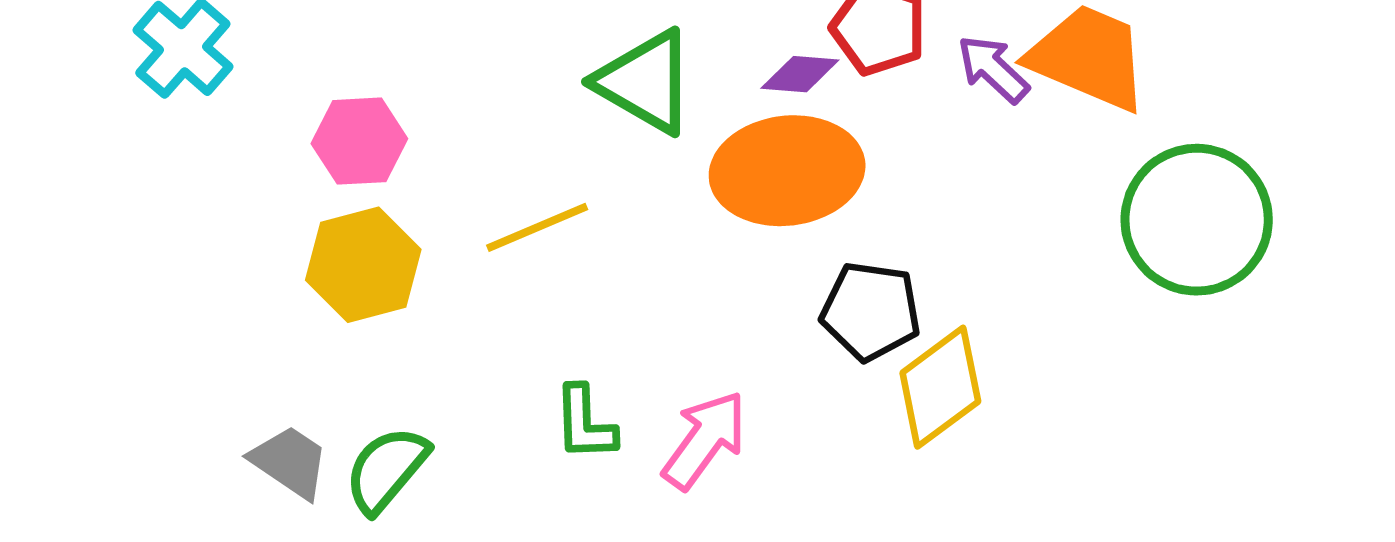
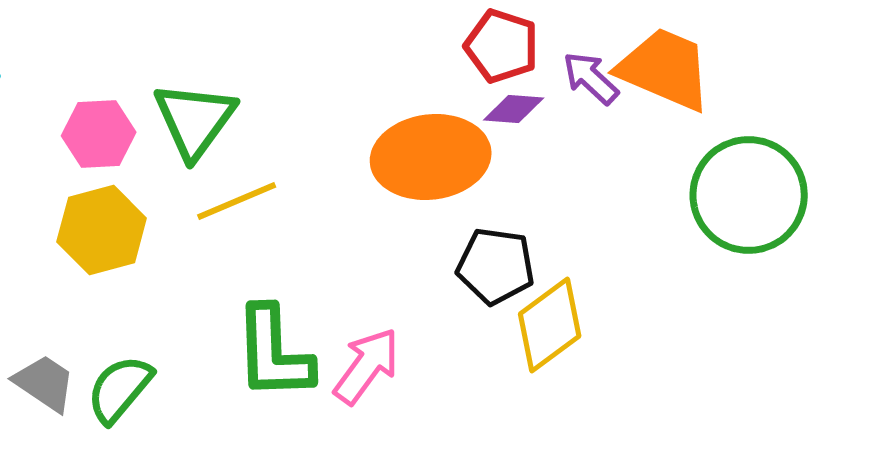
purple diamond: (800, 74) -> (514, 109), moved
green triangle: (645, 82) -> (195, 120), moved, turned 36
green L-shape: (585, 423) -> (274, 353), size x1.6

